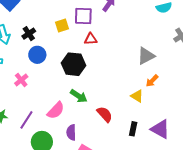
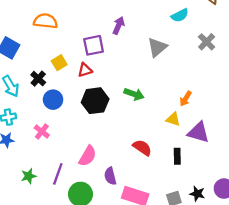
yellow square: (62, 26) -> (59, 63), moved
red triangle: (91, 39) -> (85, 70), moved
gray triangle: (146, 56) -> (157, 47), moved
green arrow: (79, 96) -> (134, 94), moved
purple triangle: (160, 129) -> (198, 132), moved

